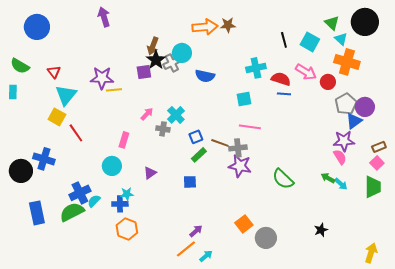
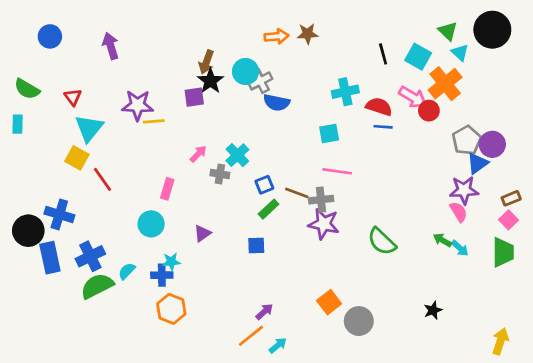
purple arrow: (104, 17) -> (111, 46), moved
blue circle: (37, 27) -> (50, 36), size x0.7
orange arrow: (205, 27) -> (277, 36), size x0.7
orange cross: (347, 62) -> (445, 84), moved, turned 35
gray cross: (172, 63) -> (260, 81), moved
red circle: (328, 82) -> (429, 111), moved
blue cross: (80, 193) -> (90, 256), moved
blue rectangle: (37, 213) -> (50, 258), moved

